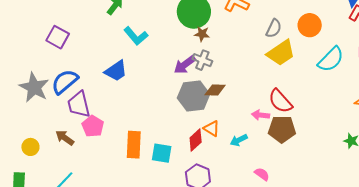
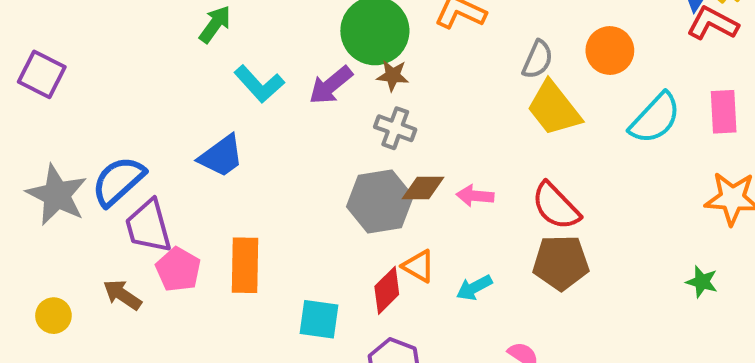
purple square: (58, 37) -> (42, 74), moved
yellow trapezoid: (281, 53) -> (554, 108), turned 88
purple arrow: (185, 65) -> (331, 85), moved
pink arrow: (261, 115) -> (475, 196), moved
orange rectangle: (134, 145) -> (245, 265), moved

